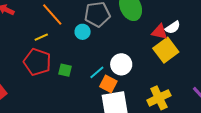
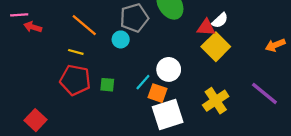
yellow line: (41, 37) -> (76, 52), turned 48

